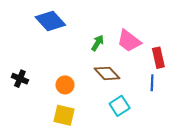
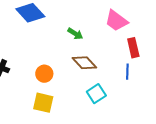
pink trapezoid: (129, 41) -> (116, 21), moved
green arrow: (98, 43) -> (75, 34), turned 91

